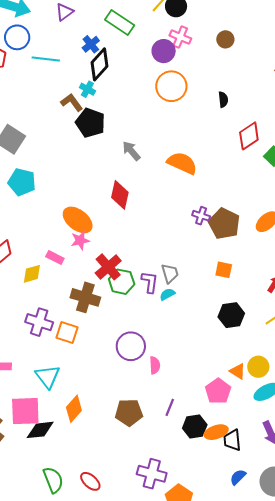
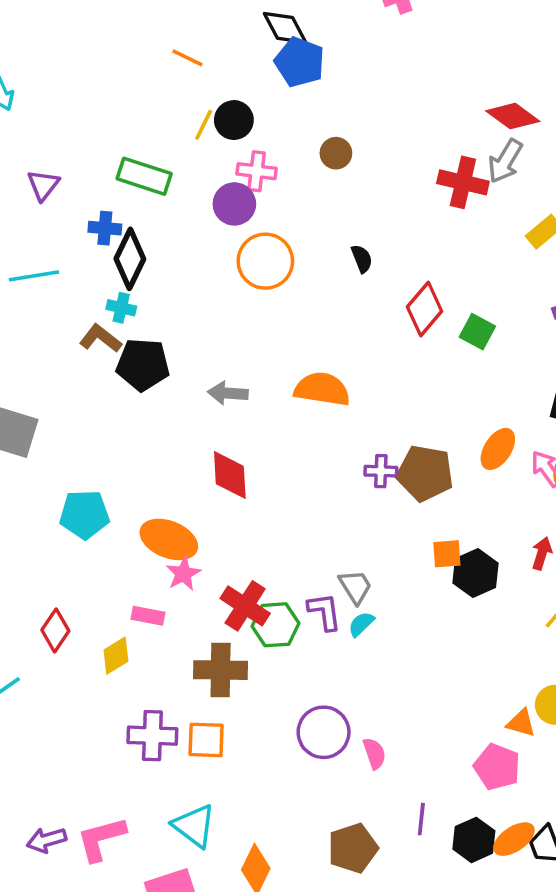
blue cross: (91, 44) -> (105, 228), turned -30
gray arrow: (131, 151) -> (228, 393), turned -30
cyan pentagon: (22, 182) -> (84, 514), moved
black hexagon: (231, 315) -> (475, 573), moved

